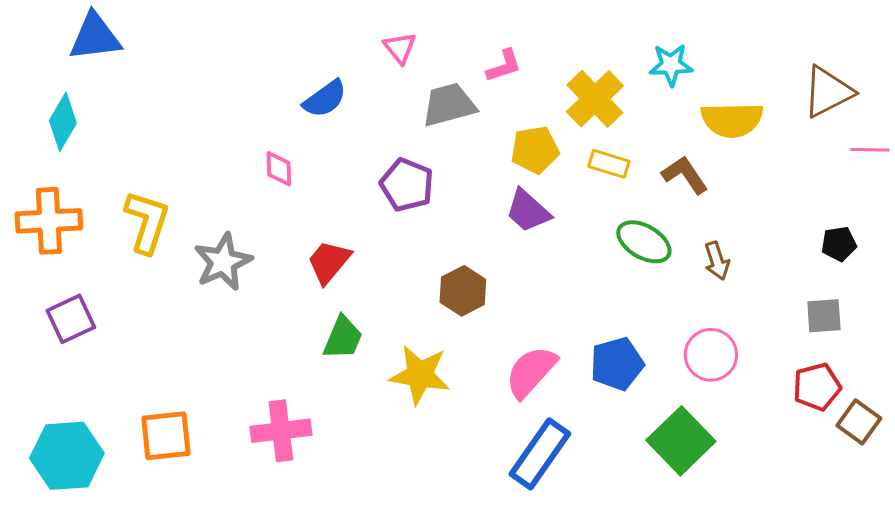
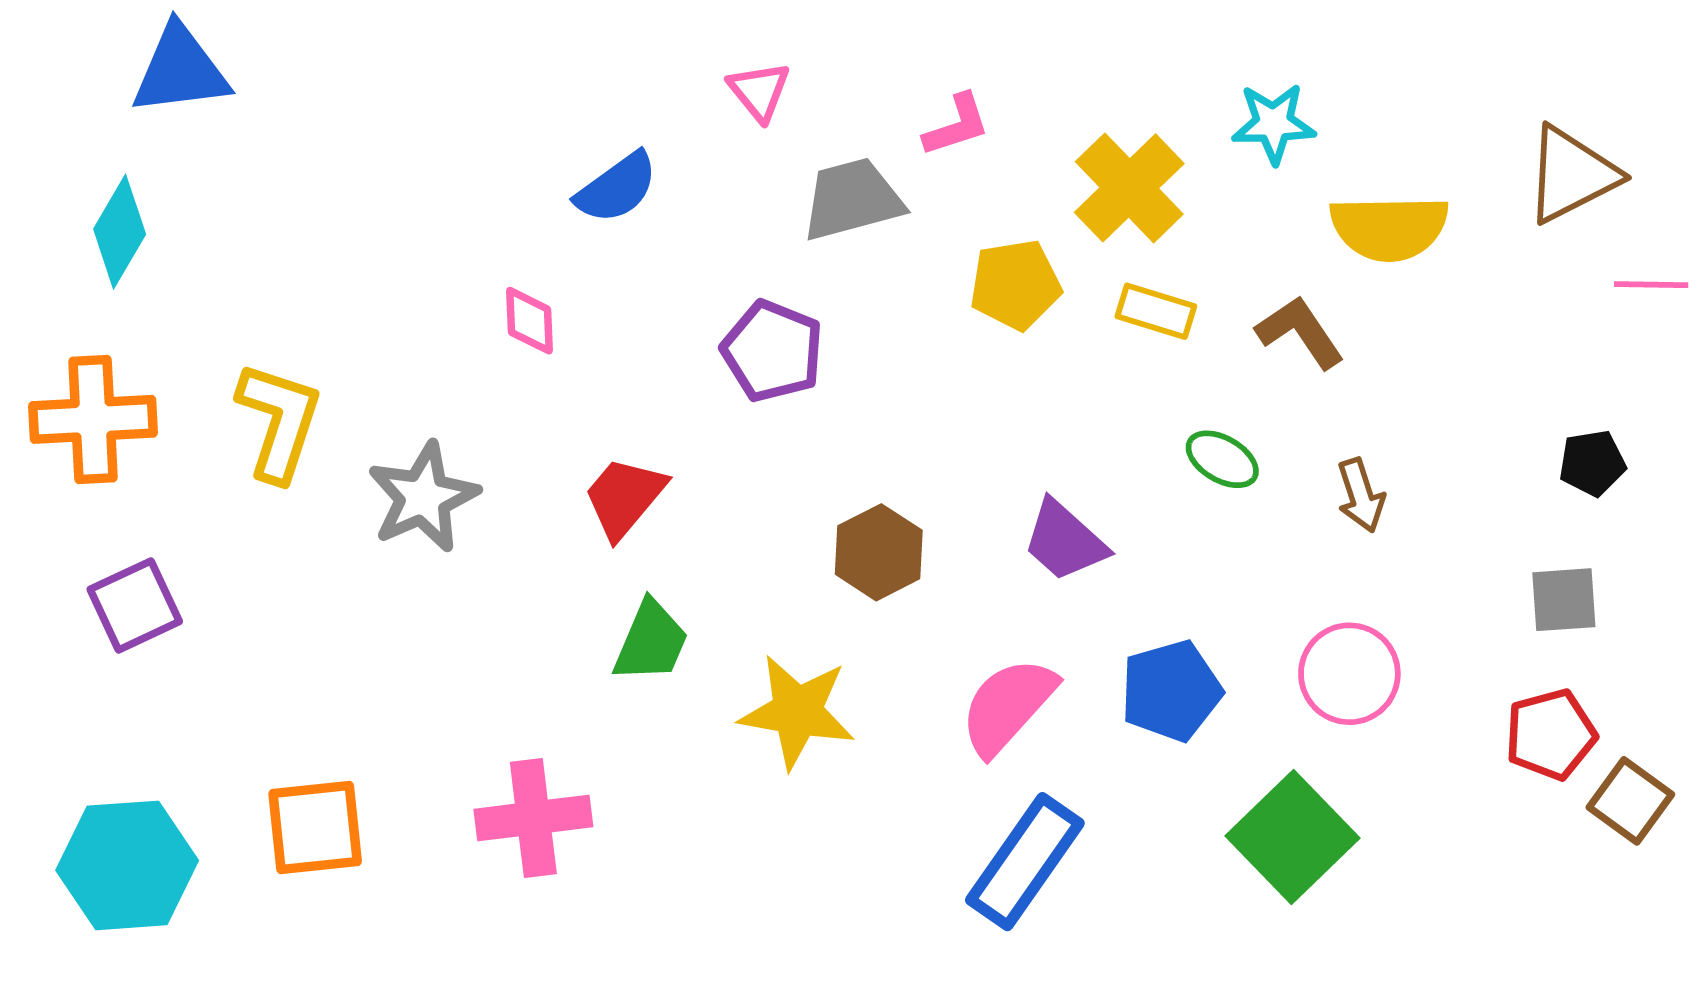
purple trapezoid: (528, 211) -> (1065, 541), moved
green ellipse: (644, 242) -> (1222, 459), size x0.7

